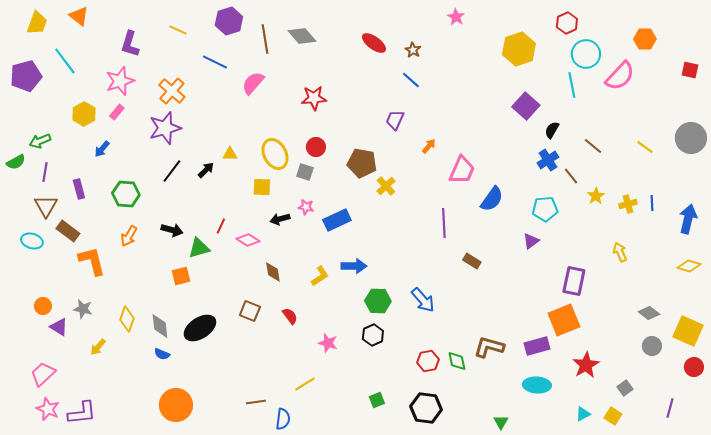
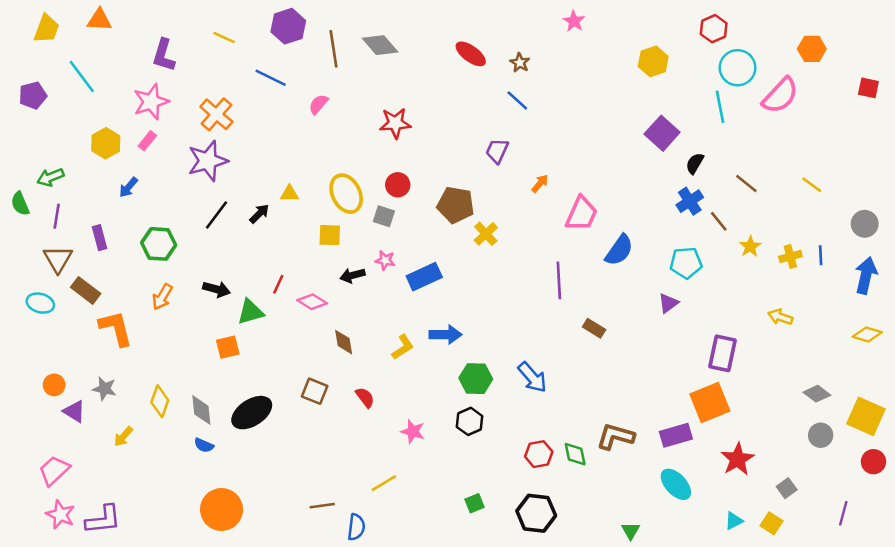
orange triangle: (79, 16) -> (99, 20), turned -35
yellow hexagon: (519, 49) -> (653, 61), size x0.7
purple pentagon: (26, 76) -> (33, 95), size x0.7
pink semicircle: (253, 83) -> (318, 104), size x0.7
gray circle: (691, 138) -> (865, 224), moved, size x0.7
green semicircle: (16, 162) -> (20, 204), turned 96
yellow arrow: (620, 252) -> (780, 317), turned -48
cyan ellipse: (537, 385) -> (676, 484), turned 44

